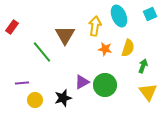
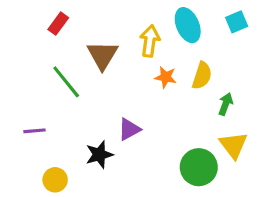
red rectangle: (12, 27) -> (58, 24), moved
green circle: (105, 85) -> (199, 167), moved
yellow circle: (35, 100) -> (55, 180), moved

